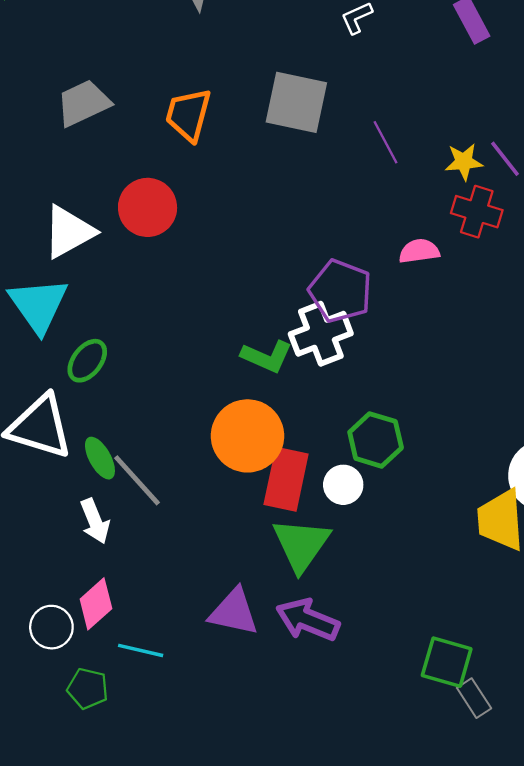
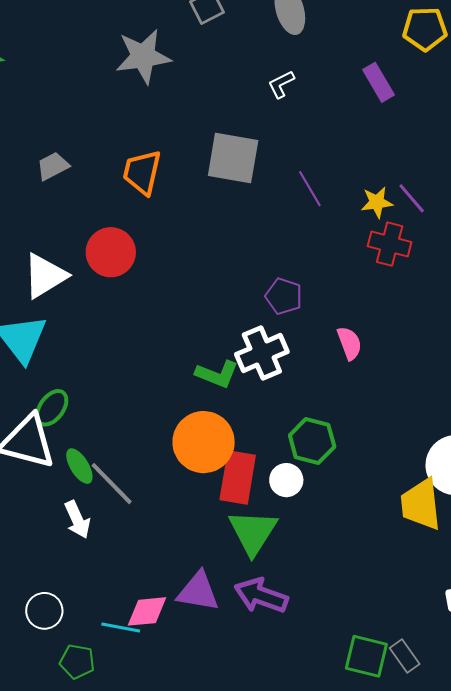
gray trapezoid: (83, 103) -> (53, 166), size x0.7
pink semicircle: (419, 251) -> (349, 343), moved, turned 80
purple pentagon: (340, 291) -> (284, 296), moved, size x0.7
green ellipse: (87, 361) -> (52, 408), moved
pink diamond: (96, 604) -> (147, 611), moved, turned 39
green square: (447, 662) -> (366, 656), moved

